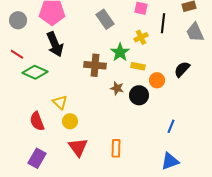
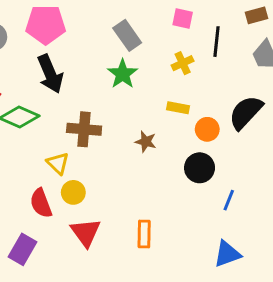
green star: (120, 52) -> (123, 74), moved
brown cross: (95, 65) -> (84, 129), moved
black semicircle: (182, 69) -> (246, 112), size x1.4
black circle: (139, 95) -> (200, 168), moved
red semicircle: (37, 121) -> (41, 203), moved

